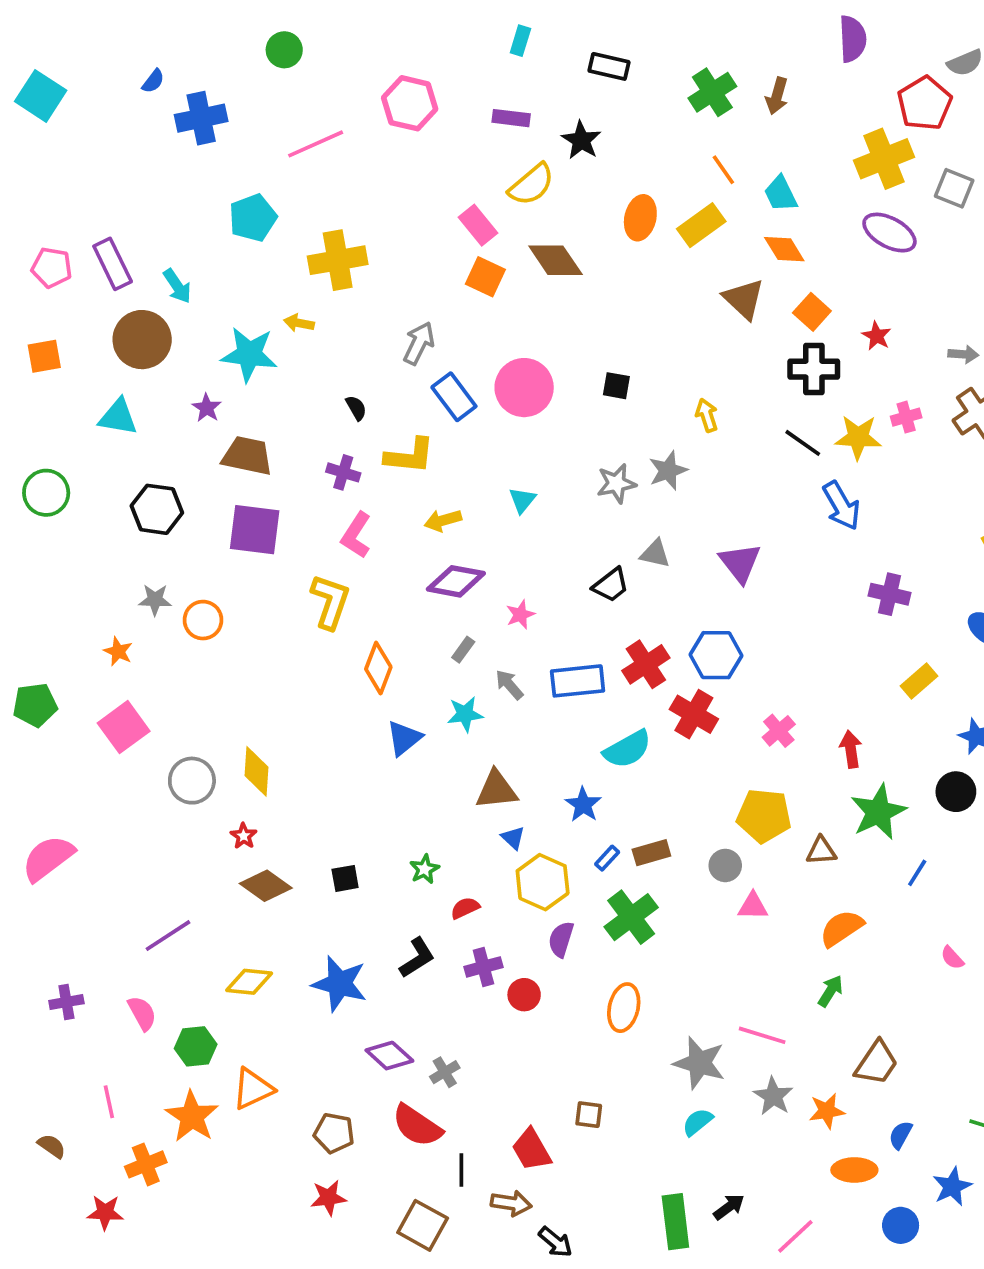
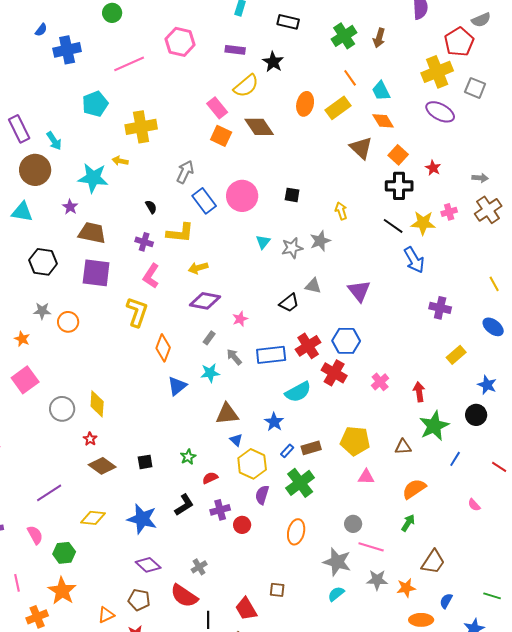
cyan triangle: (522, 500) -> (263, 242), moved
yellow pentagon: (764, 816) -> (355, 441), moved
gray circle: (725, 865) -> (353, 524), moved
purple diamond: (389, 1056) -> (148, 565), moved
orange triangle: (253, 1089) -> (106, 615), moved, size x0.7
gray star: (773, 1096) -> (377, 580), turned -30

